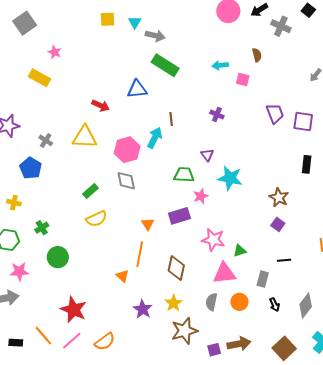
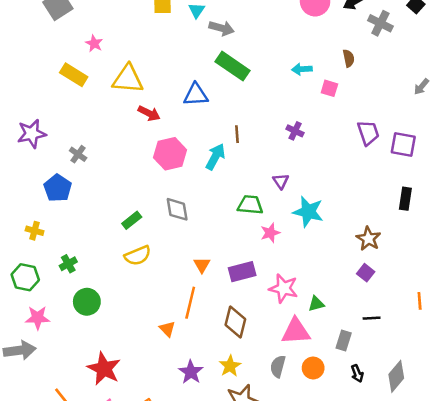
yellow triangle: (85, 137) -> (128, 79), moved
pink hexagon: (127, 150) -> (170, 154), moved
purple rectangle: (179, 216) -> (242, 272), moved

